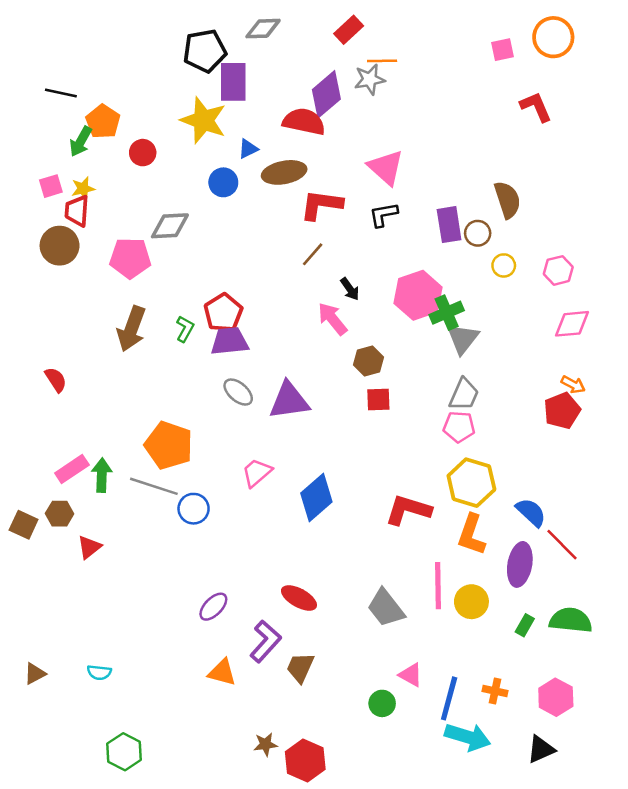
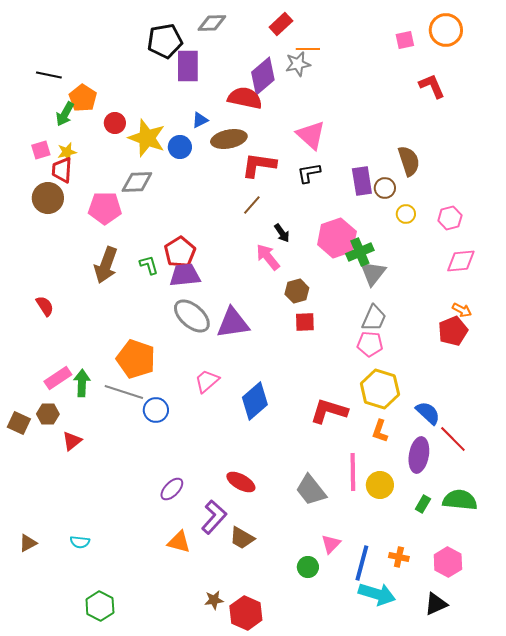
yellow star: (203, 120) -> (147, 138), moved
green L-shape: (185, 329) -> (149, 265), turned -45
gray ellipse: (238, 392) -> (192, 316), size x1.5
orange L-shape: (471, 535) -> (380, 431), size x0.7
brown trapezoid: (300, 667) -> (242, 538), turned -84
pink triangle: (411, 675) -> (331, 544), turned 45

